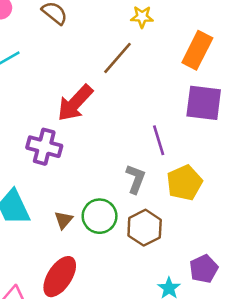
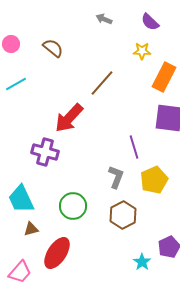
yellow star: (142, 17) -> (142, 51), moved
green circle: (100, 216) -> (73, 206), moved
brown triangle: (64, 220) -> (31, 229), moved, turned 35

